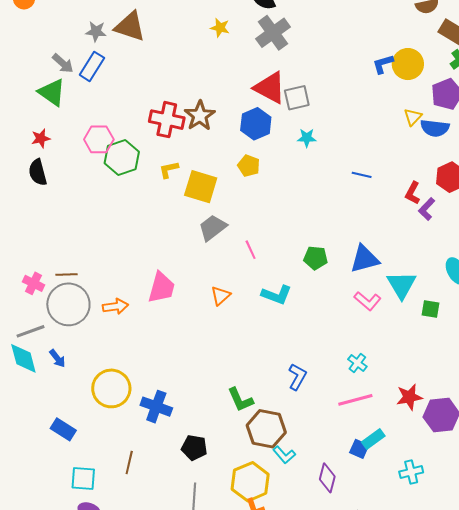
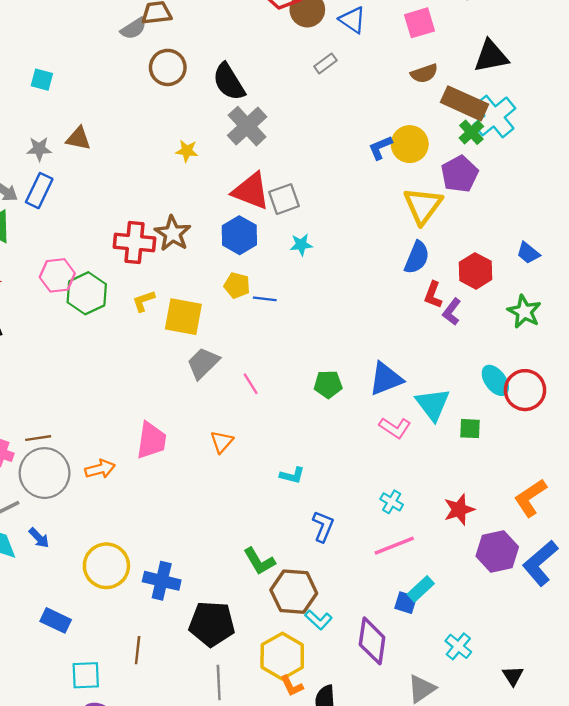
brown triangle: (130, 27) -> (78, 138), size x0.7
yellow star: (220, 28) -> (187, 151), moved
yellow triangle: (413, 117) -> (423, 206), size x1.8
blue semicircle: (435, 128) -> (417, 257), moved, turned -68
blue line: (362, 175) -> (265, 299), moved
cyan L-shape: (276, 295) -> (292, 475), moved, size x0.7
red star: (409, 397) -> (459, 510), moved
black pentagon: (194, 448) -> (212, 624), size x1.5
cyan cross: (411, 472) -> (458, 646), moved, turned -30
purple diamond: (327, 478) -> (372, 641), size x1.4

